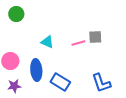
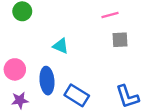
pink line: (78, 43) -> (110, 15), moved

